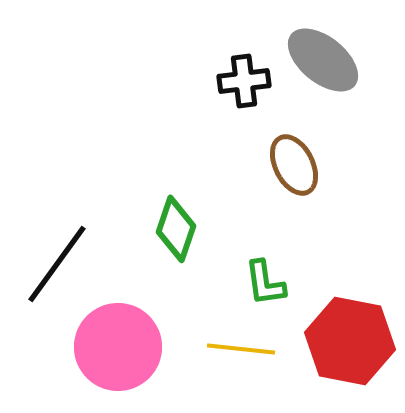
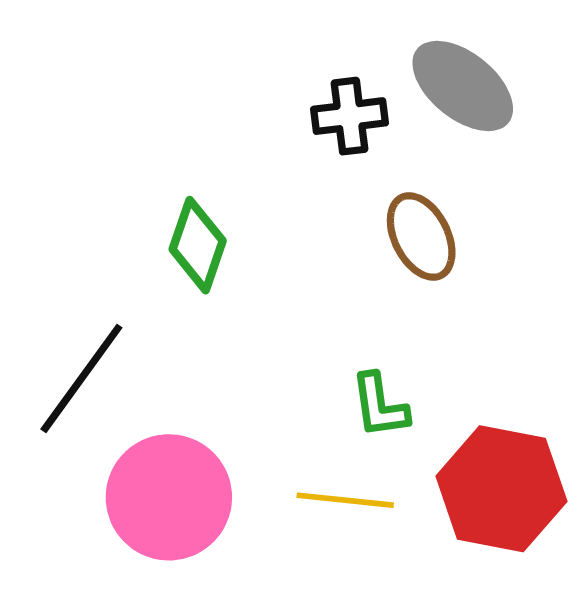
green diamond: (176, 229) -> (198, 245), moved

